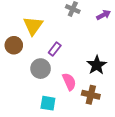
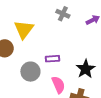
purple rectangle: (55, 49) -> (53, 59), moved, turned 48

